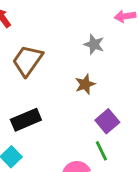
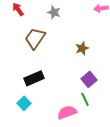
gray star: (94, 44) -> (54, 12), moved
brown star: (85, 84) -> (82, 48), moved

